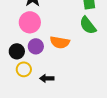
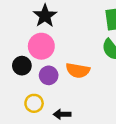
black circle: (17, 51) -> (22, 66), moved

